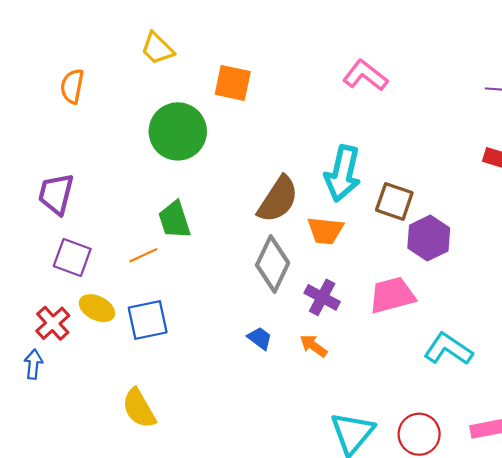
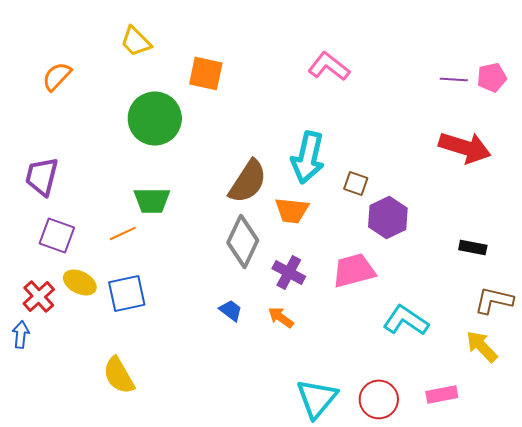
orange semicircle: (72, 86) -> (57, 76), turned 32
brown square: (394, 201) -> (356, 183), size x0.7
green trapezoid: (175, 220) -> (152, 200), turned -72

